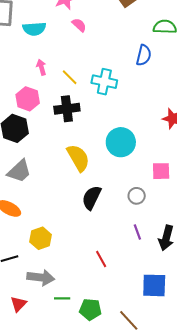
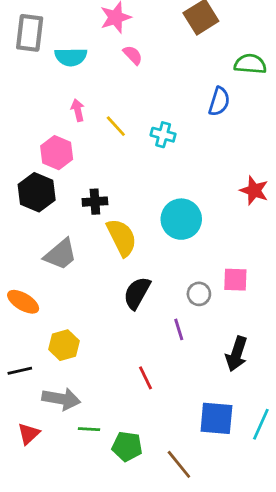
cyan cross: (104, 82) -> (163, 135), size x0.7
black cross: (67, 109) -> (95, 202), moved, size x0.7
gray trapezoid: (19, 171) -> (61, 254), moved
pink square: (161, 171) -> (235, 280), moved
purple line: (137, 232) -> (179, 329), moved

